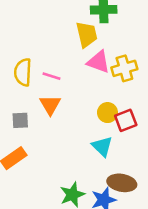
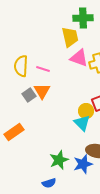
yellow circle: (107, 113) -> (86, 111), moved
gray square: (20, 120) -> (29, 95), moved, turned -32

